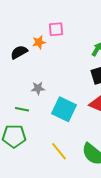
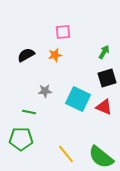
orange star: (39, 42) -> (55, 55), moved
cyan square: (64, 109) -> (78, 99), moved

